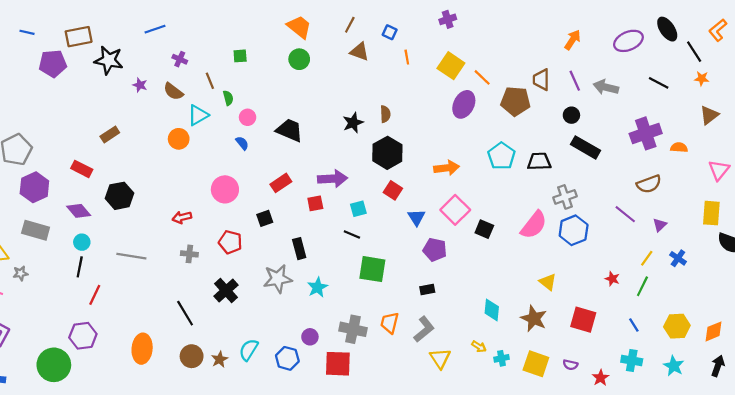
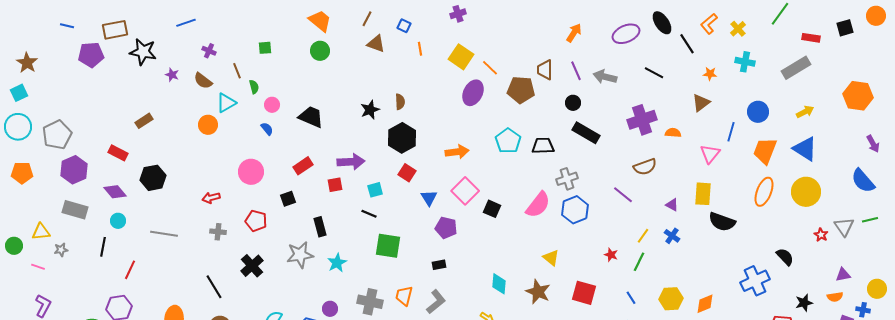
orange star: (702, 79) -> (710, 74), moved
purple triangle: (660, 225) -> (672, 205), moved, turned -48
black line: (80, 267) -> (103, 247), moved

